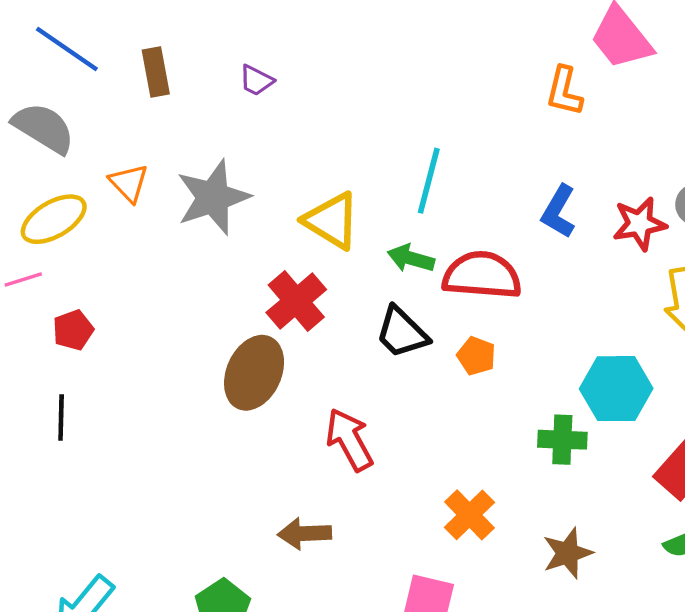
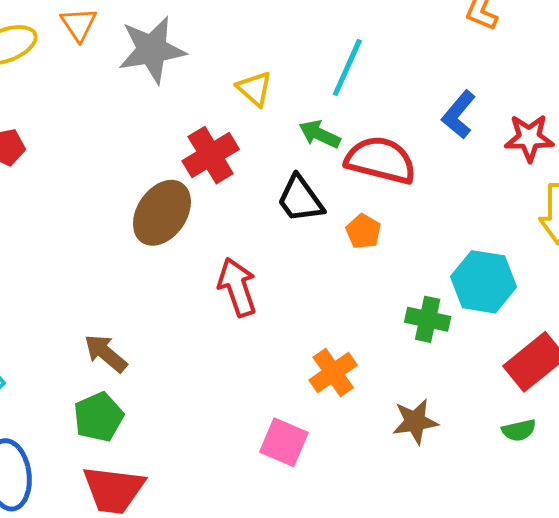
yellow triangle: (332, 221) -> (254, 89), size x0.7
brown arrow: (305, 534) -> (106, 353), moved, turned 33

